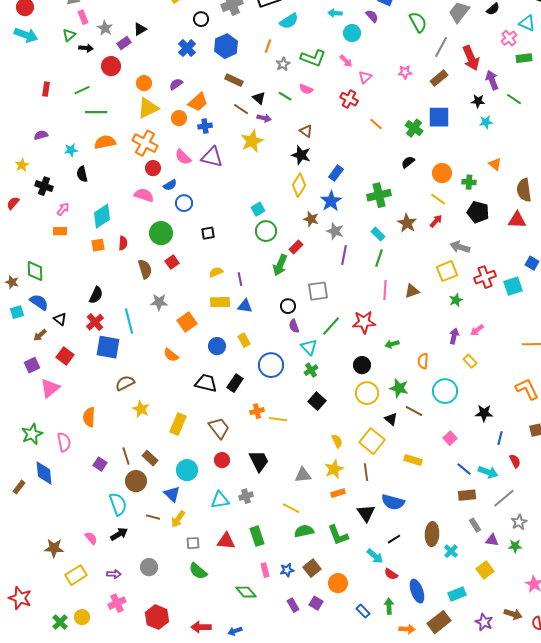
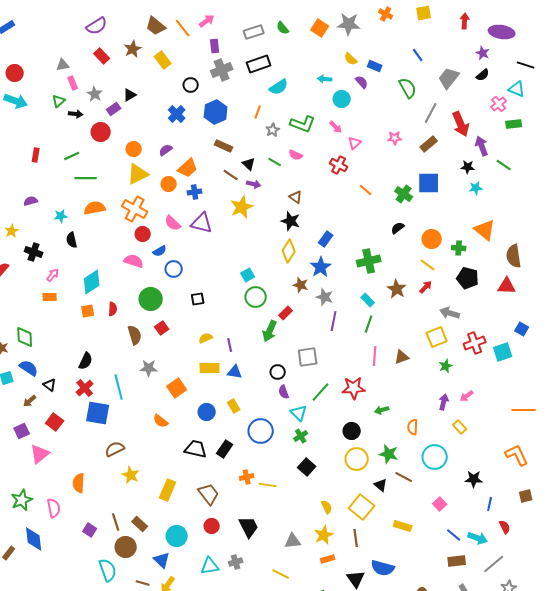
orange triangle: (495, 164) -> (485, 230), size x1.6

